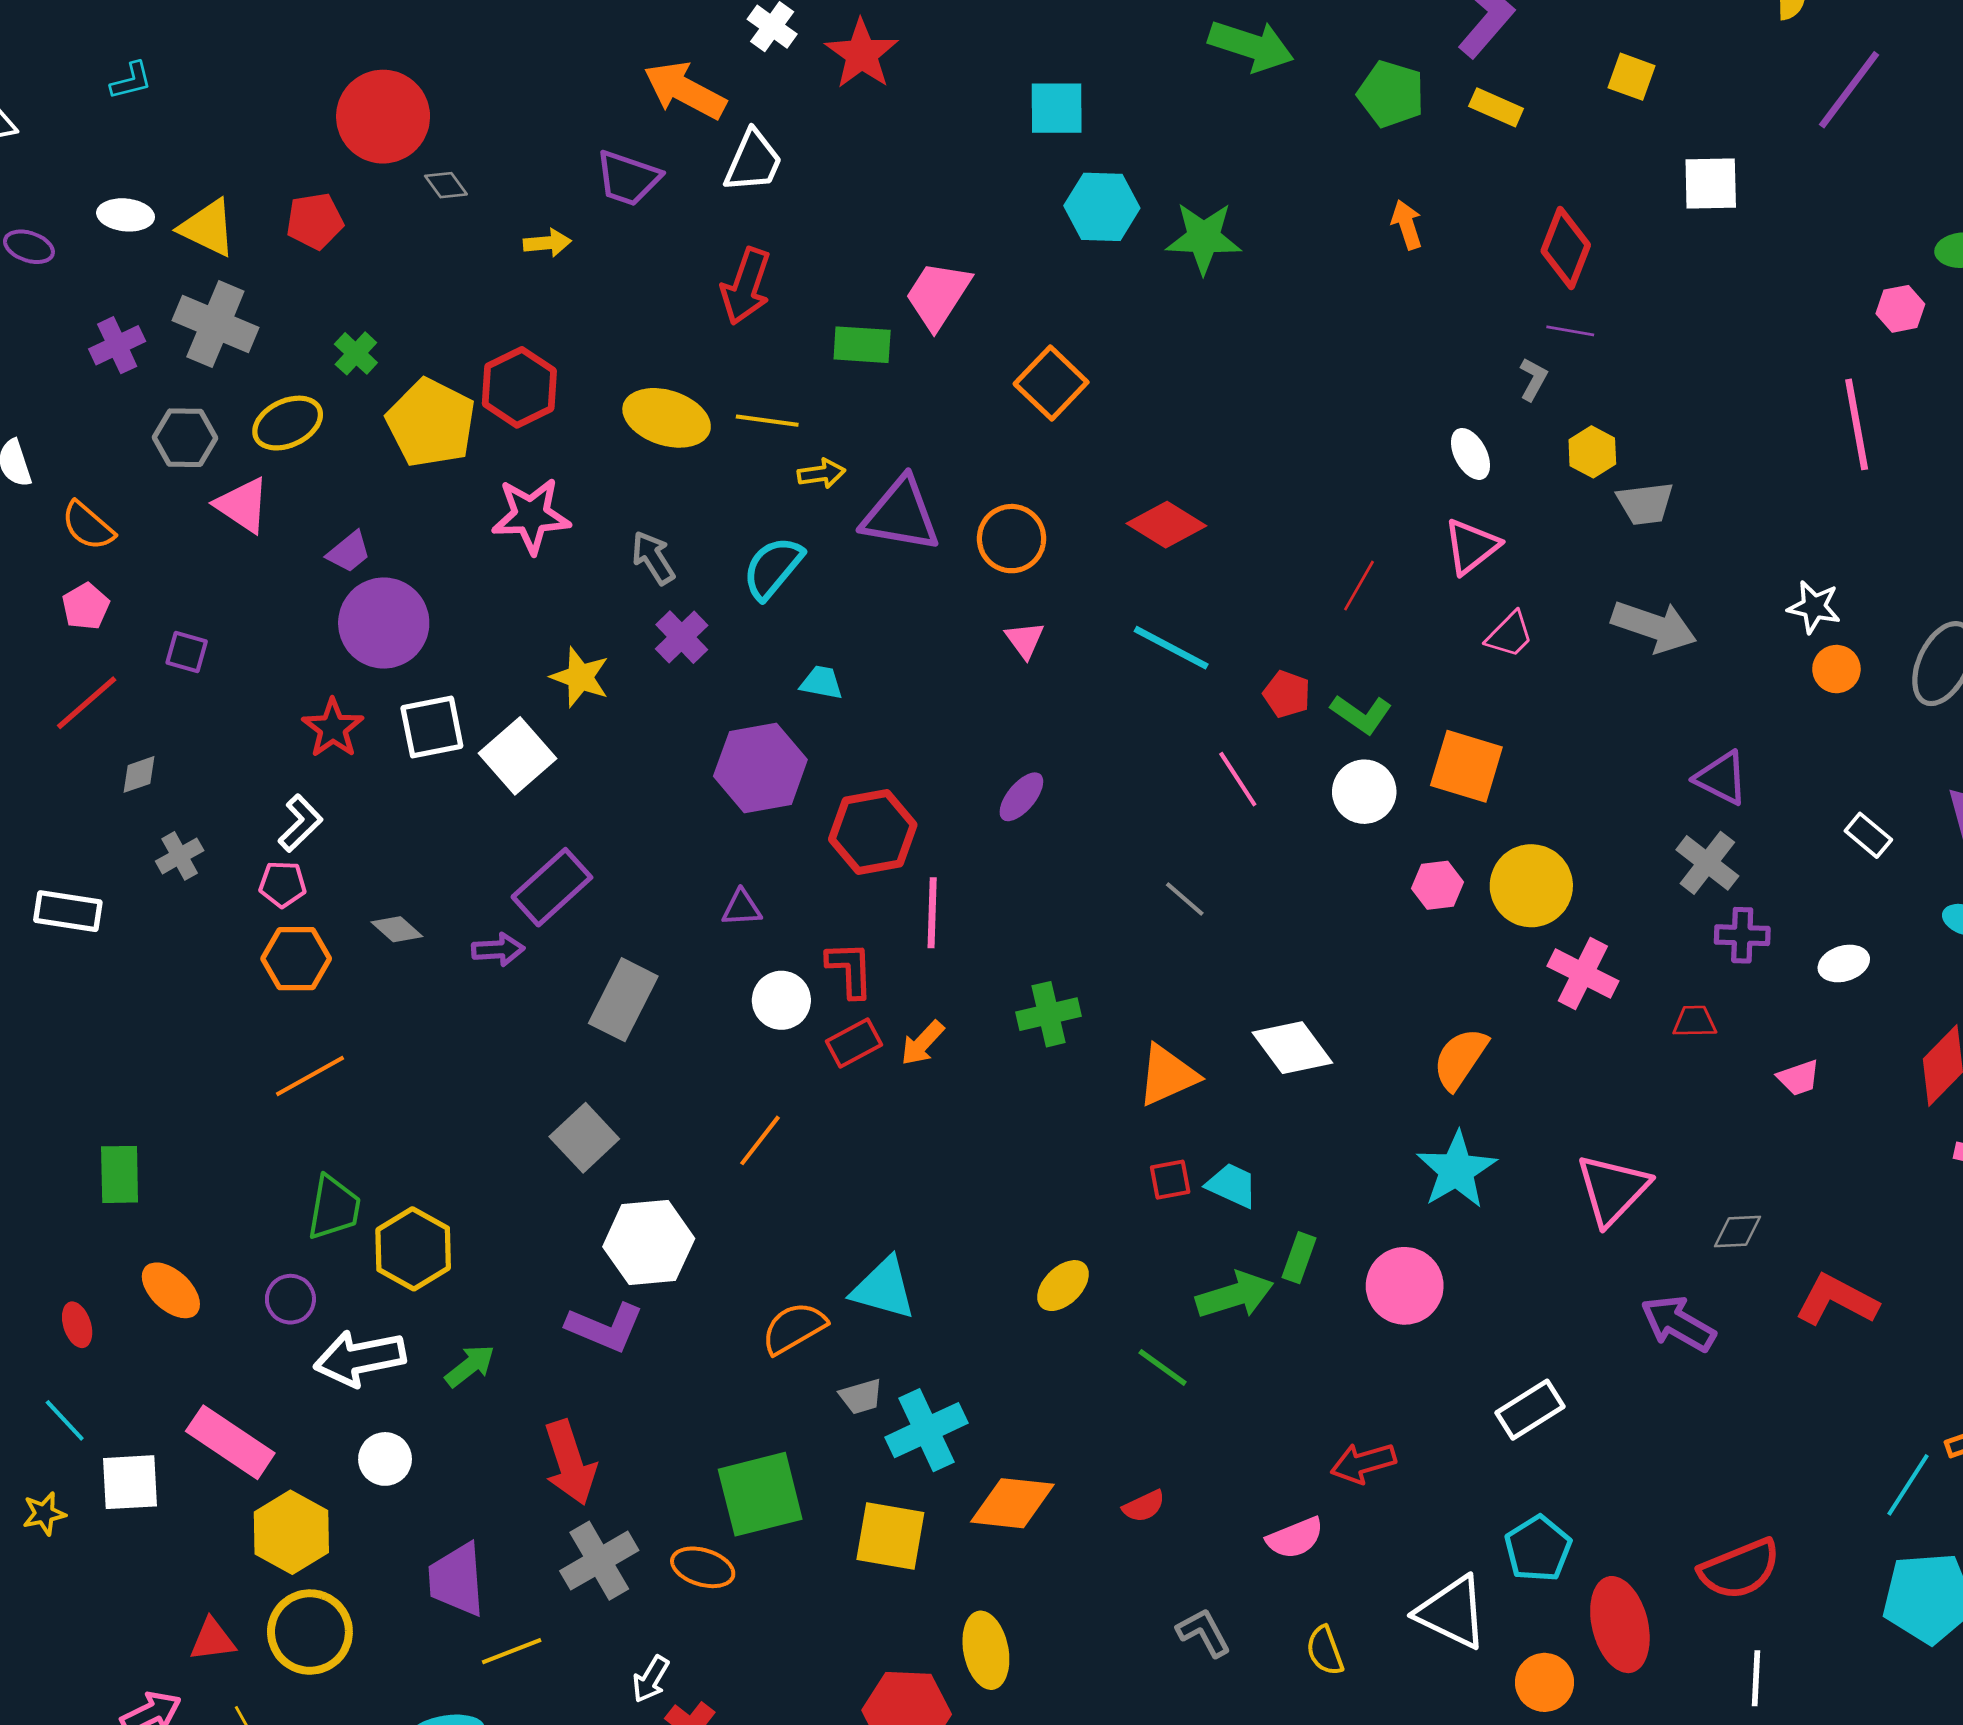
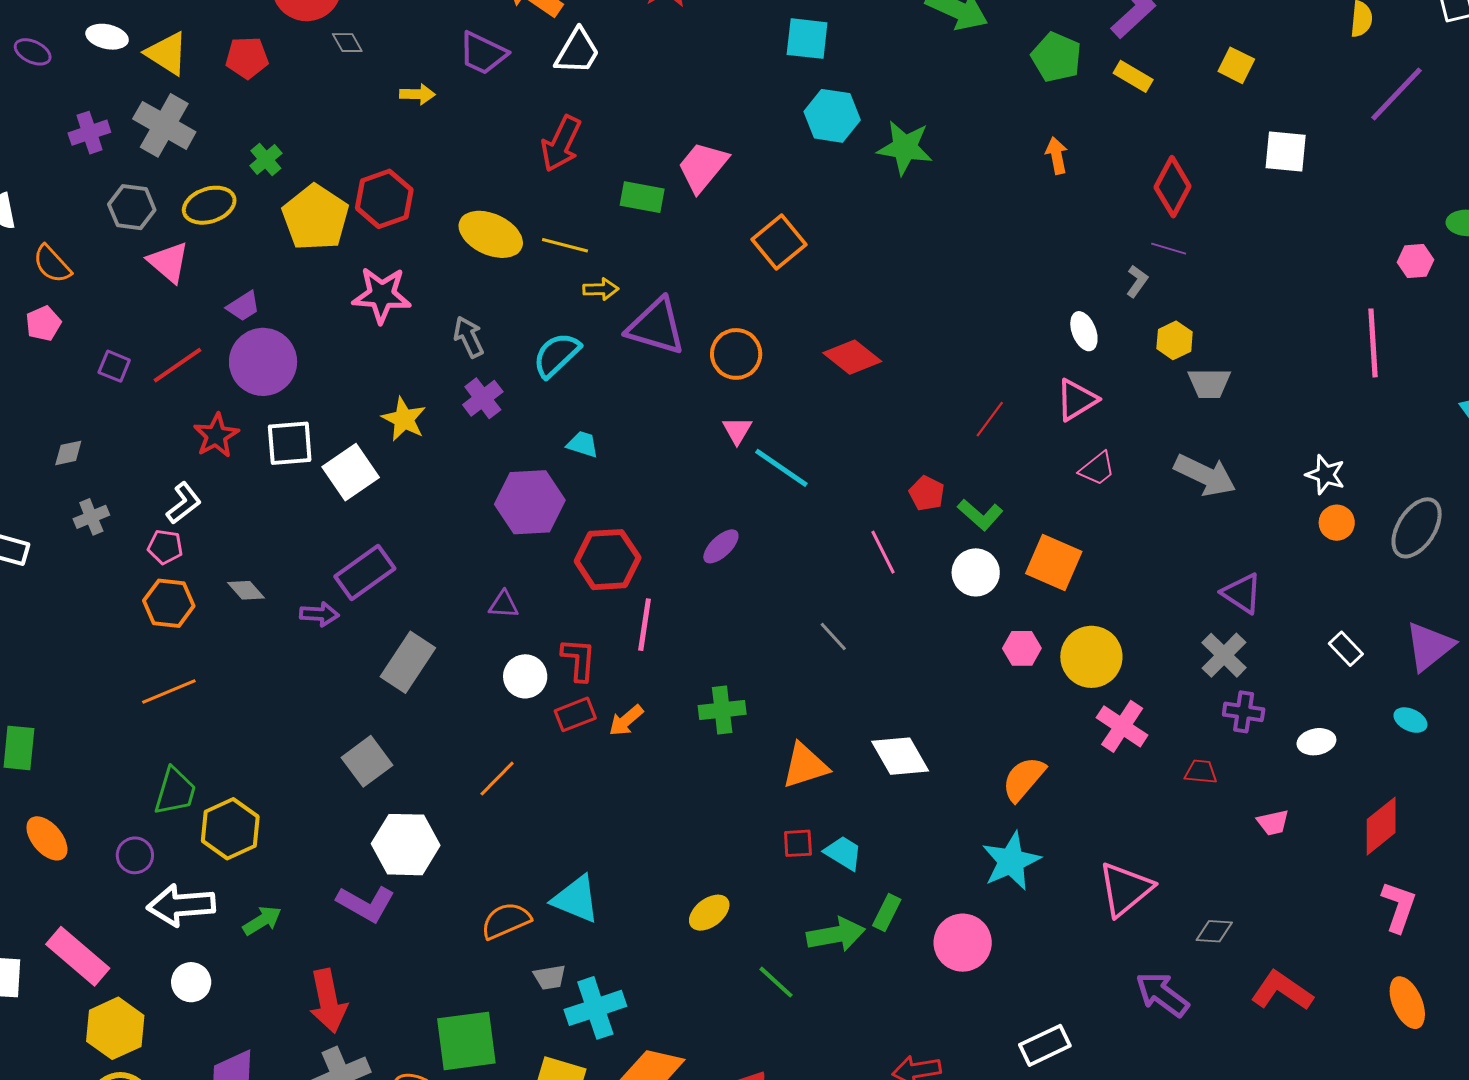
cyan line: (1171, 648) -> (781, 468), moved
red line: (87, 703) -> (177, 365), moved

